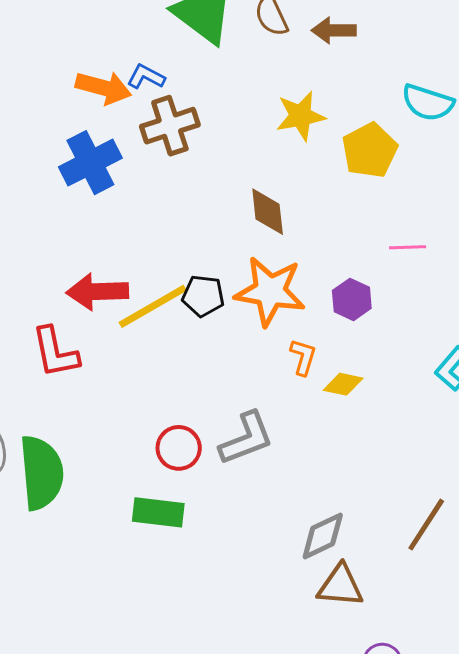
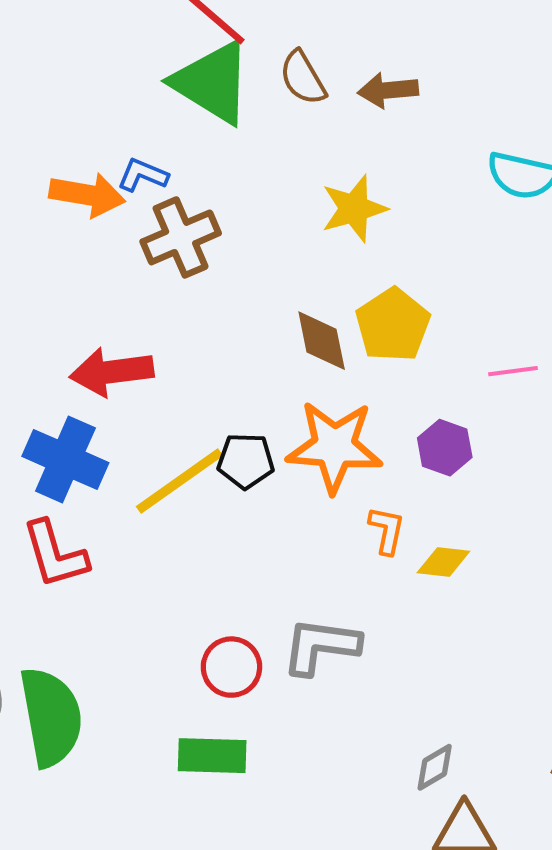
yellow pentagon: (370, 150) -> (393, 325), moved
blue cross: (90, 163) -> (65, 460), moved, turned -34
red arrow: (97, 292) -> (112, 372), moved
gray L-shape: (246, 438) -> (321, 646), turned -146
gray diamond: (323, 536) -> (435, 767), size x0.7

